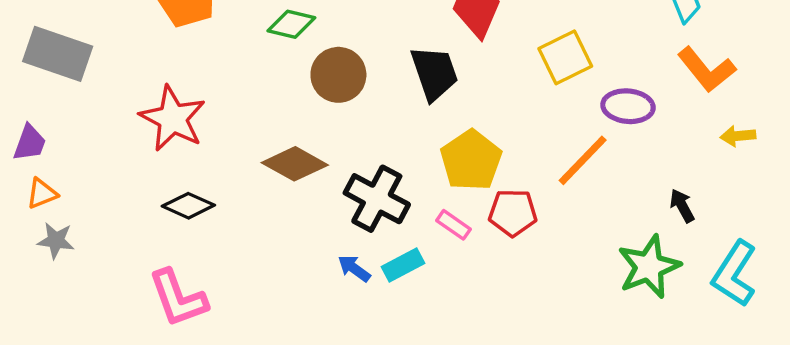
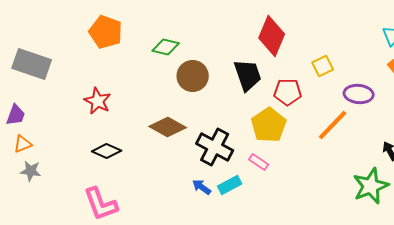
yellow square: (565, 57) -> (323, 66), size x0.7
red star: (173, 118) -> (98, 101), size x0.7
red pentagon: (513, 213) -> (288, 92), moved

